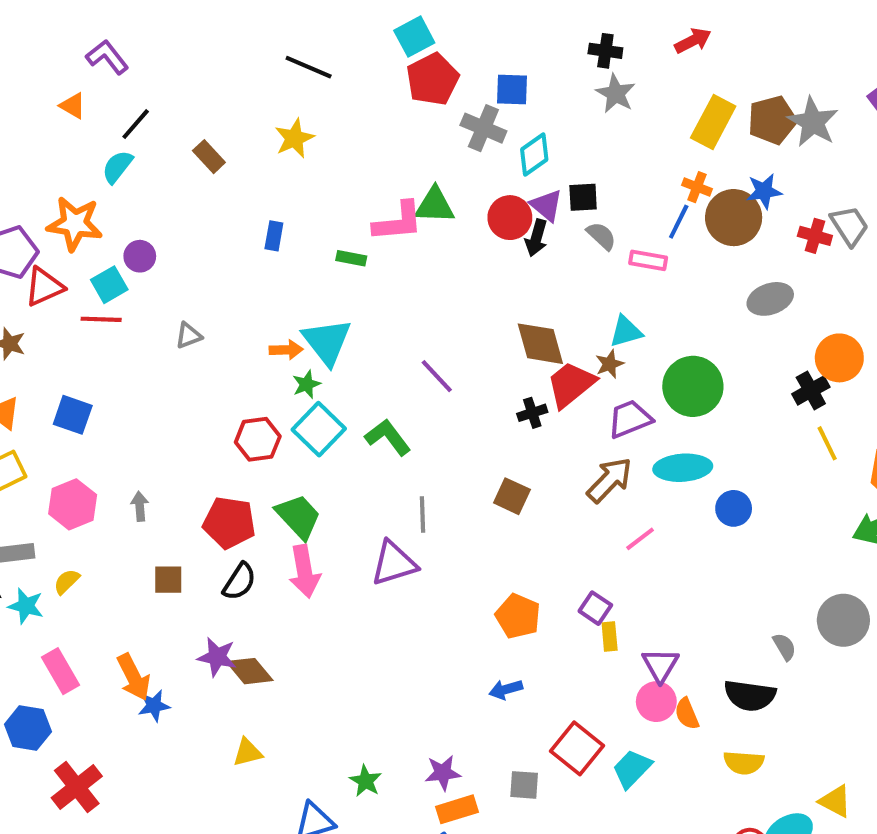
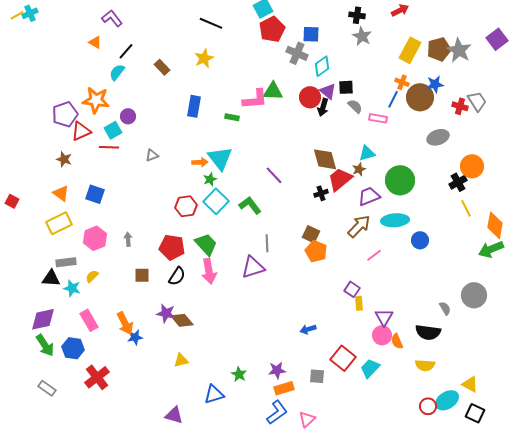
blue rectangle: (274, 236) -> (194, 106), size x1.5
orange pentagon: (518, 616) -> (316, 251), moved

